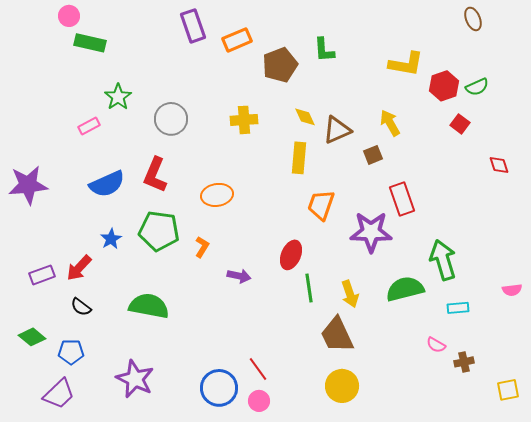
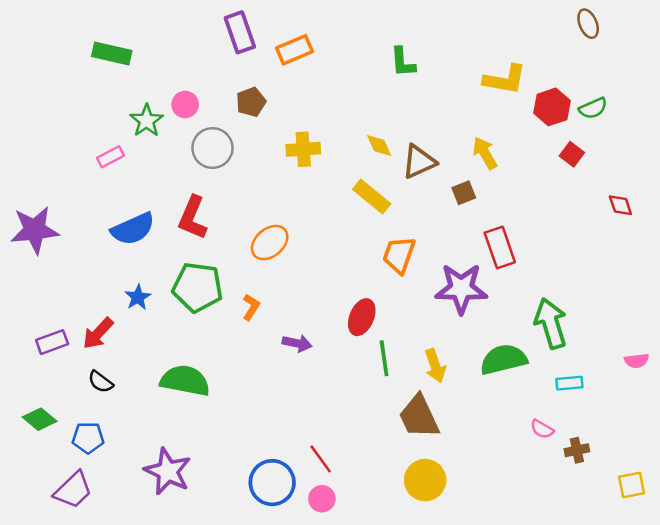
pink circle: (69, 16) -> (185, 104), moved
brown pentagon: (280, 65) -> (251, 102), moved, size x0.7
yellow rectangle: (299, 158) -> (372, 197), turned -56
orange ellipse: (217, 195) -> (270, 243), turned -32

